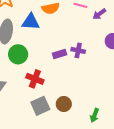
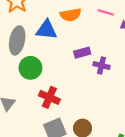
purple rectangle: (60, 54) -> (82, 53), moved

